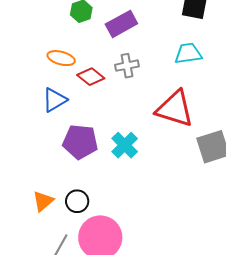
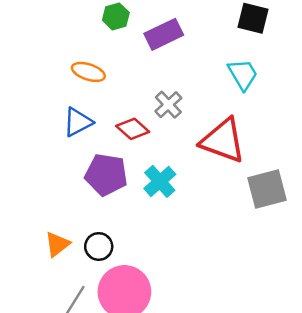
cyan trapezoid: (188, 53) -> (243, 74), turned 64
gray cross: (127, 66) -> (168, 105), moved, turned -35
red diamond: (91, 77) -> (133, 129), moved

